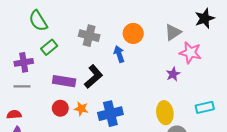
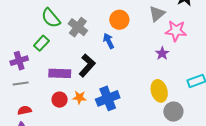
green semicircle: (38, 21) -> (51, 18), moved
gray cross: (89, 36) -> (78, 27), turned 30
red semicircle: (14, 115) -> (24, 110), moved

